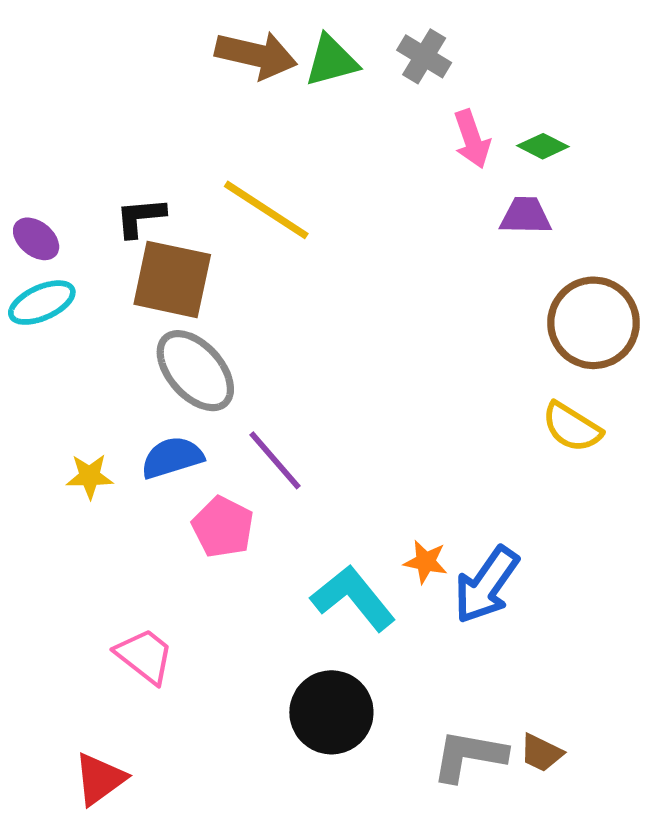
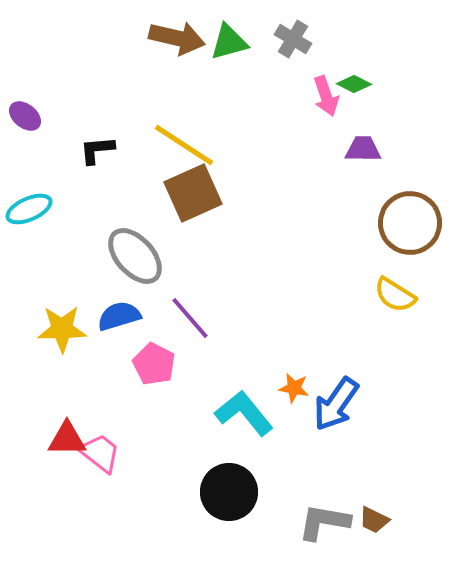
green diamond: (543, 146) -> (354, 84), moved
purple ellipse: (36, 239) -> (25, 116), moved
brown square: (172, 279) -> (193, 193), moved, turned -36
yellow star: (90, 476) -> (62, 329), size x1.5
red triangle: (100, 779) -> (67, 439), moved, turned 36

